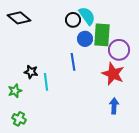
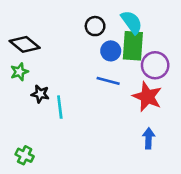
cyan semicircle: (87, 16) -> (132, 22), moved
black diamond: (19, 18) -> (25, 44), moved
blue line: (73, 62) -> (108, 81), moved, turned -66
green star: (15, 91) -> (19, 72), moved

